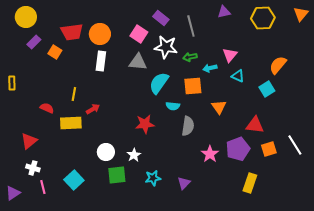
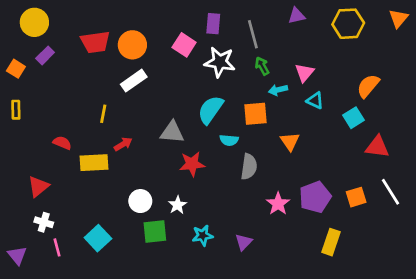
purple rectangle: (161, 18) -> (213, 24), turned 56
orange square: (55, 52) -> (16, 69), moved
green arrow: (190, 57) -> (262, 66), moved, turned 72
white rectangle: (101, 61) -> (134, 81), turned 48
gray triangle: (138, 62) -> (172, 132), moved
yellow line: (74, 94) -> (103, 114), moved
red triangle: (255, 125) -> (377, 147), moved
purple triangle: (13, 193) -> (17, 255), turned -35

